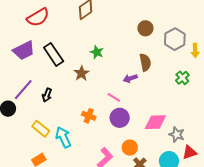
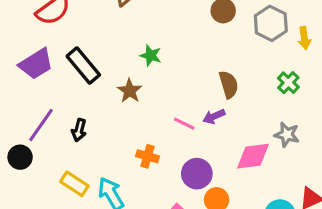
brown semicircle: (145, 62) -> (229, 84), moved
purple arrow: (130, 78) -> (214, 116), moved
purple circle: (120, 118) -> (197, 174), moved
gray star: (177, 135) -> (287, 135), moved

